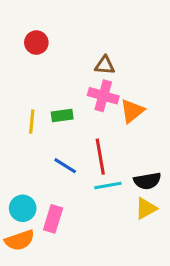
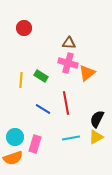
green rectangle: (62, 116) -> (41, 76), turned 40
black semicircle: (147, 181) -> (97, 119), turned 126
cyan line: (108, 185) -> (71, 138), moved

